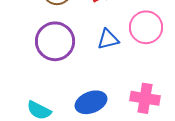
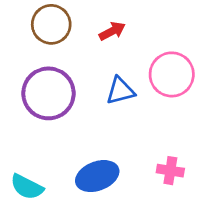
pink cross: (145, 98) -> (170, 171), size x0.7

